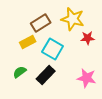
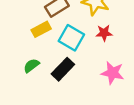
red star: (88, 38) -> (104, 33), moved

